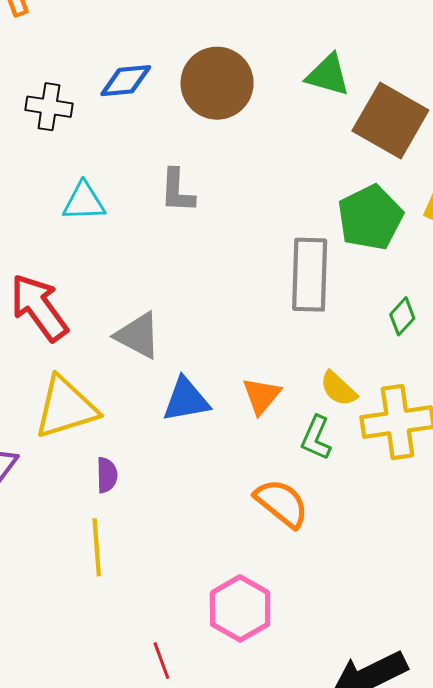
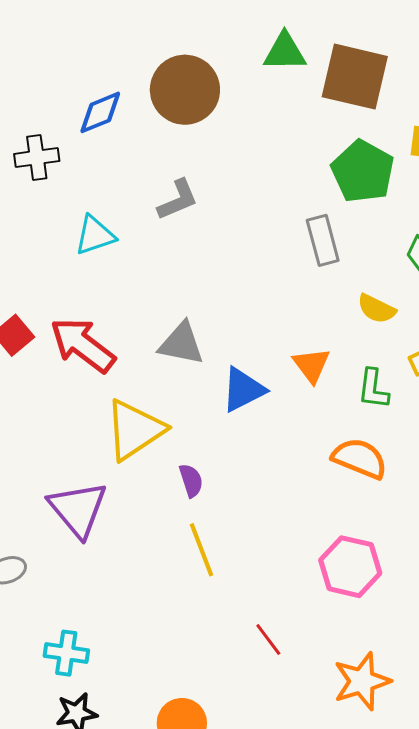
gray L-shape: (177, 191) -> (178, 200), turned -99
gray rectangle: (310, 275) -> (323, 240), size x0.7
yellow semicircle: (338, 389) -> (376, 309), moved
red line: (161, 661) -> (268, 639), moved

